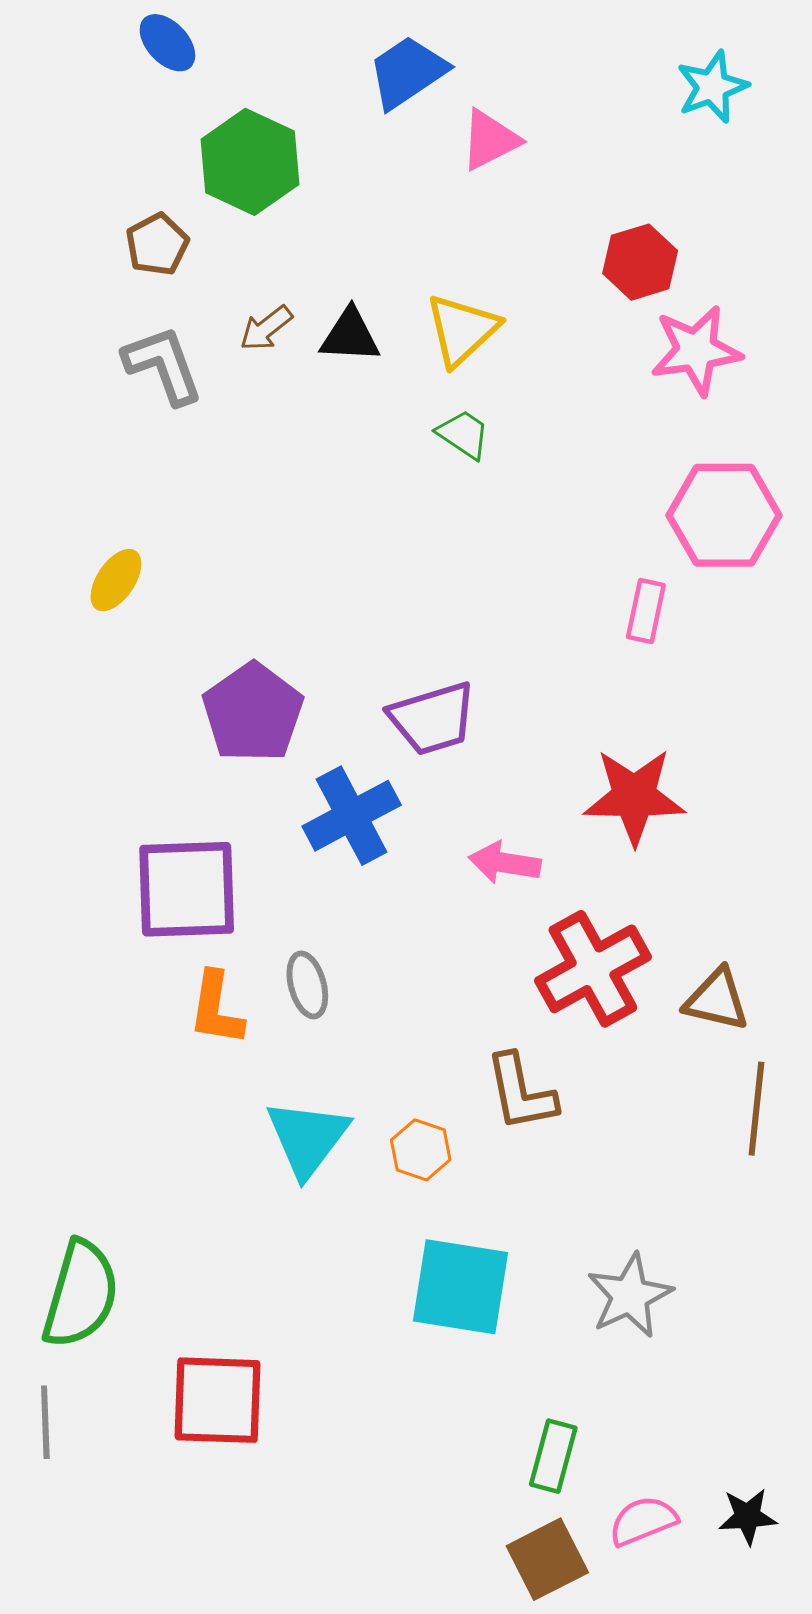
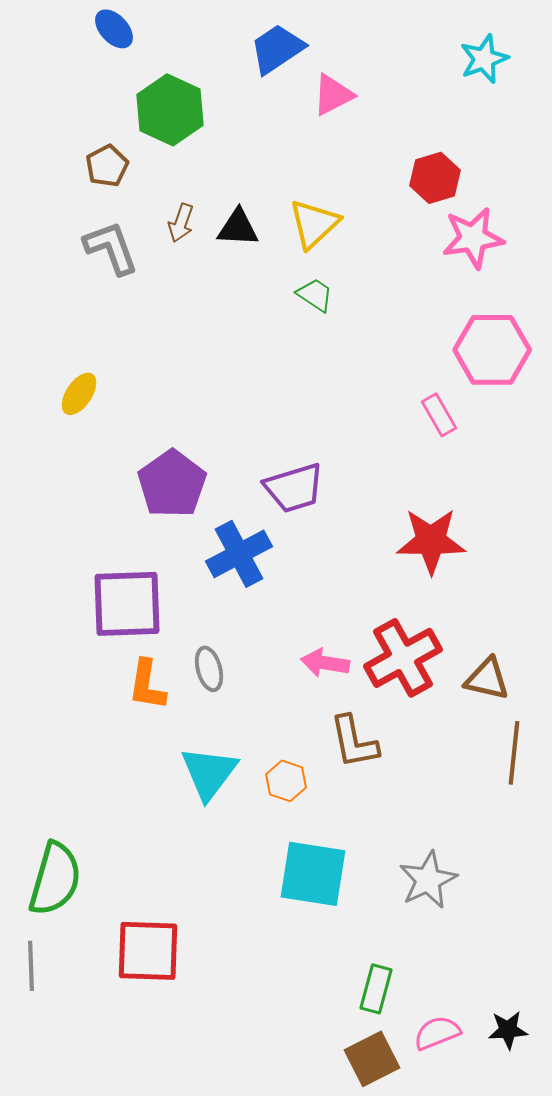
brown arrow: (266, 328) -> (181, 223), turned -33
pink rectangle: (646, 611) -> (439, 415), turned -42
pink arrow: (505, 863) -> (325, 663), moved

